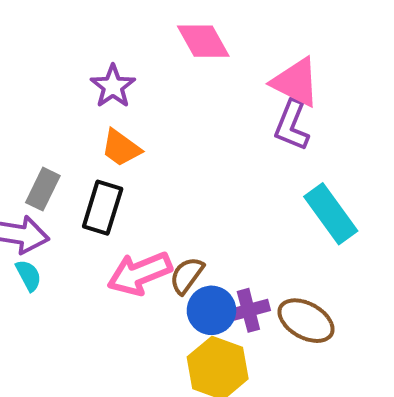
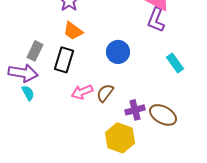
cyan rectangle: (331, 214) -> (175, 63), size x0.7
pink arrow: (140, 273) -> (82, 92), size x0.7
blue circle: (211, 310) -> (118, 52), moved

